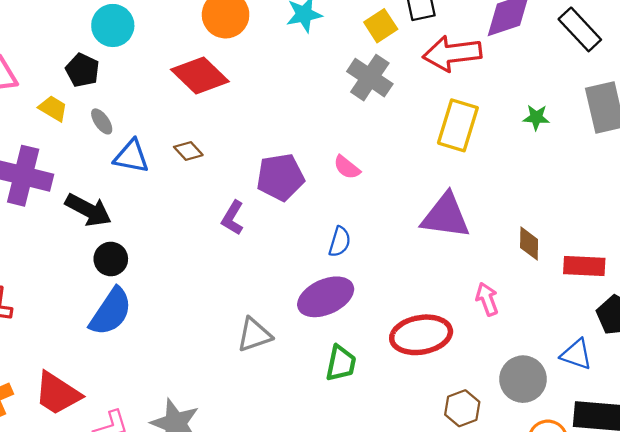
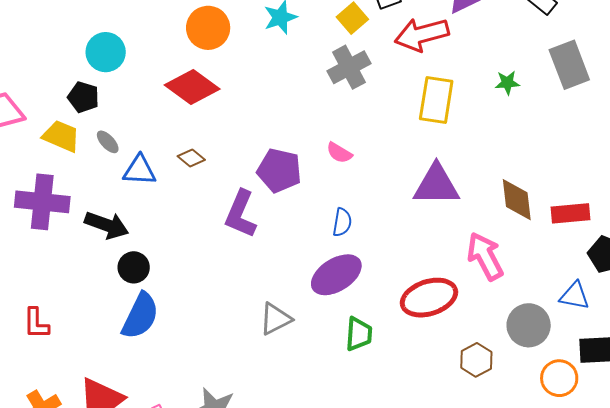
gray cross: (370, 78) -> (349, 67), turned 36
yellow trapezoid: (53, 108) -> (61, 136), size x1.4
purple pentagon: (280, 177) -> (279, 170), turned 30
purple L-shape: (233, 218) -> (241, 214), size x1.5
brown diamond: (529, 243) -> (517, 200), size x1.4
pink arrow: (487, 299) -> (485, 256), size x1.6

